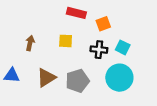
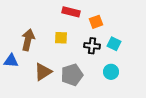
brown arrow: (30, 43) -> (28, 40), size x1.5
blue triangle: (12, 75) -> (11, 61), moved
cyan circle: (119, 78) -> (111, 72), size x0.6

